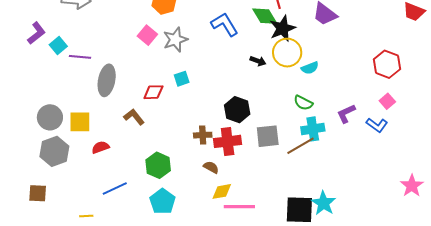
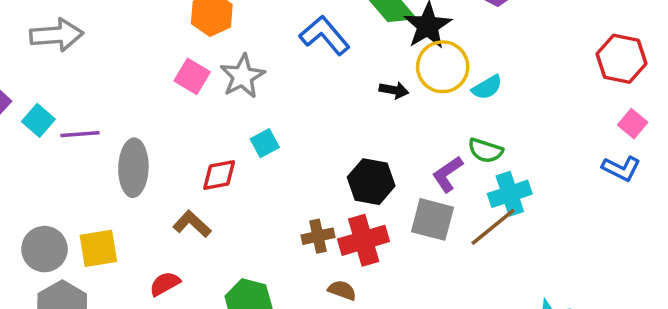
purple L-shape: (346, 114) -> (447, 174), moved
gray square: (268, 136) -> (433, 219), turned 30
red semicircle: (100, 147) -> (165, 284), moved

